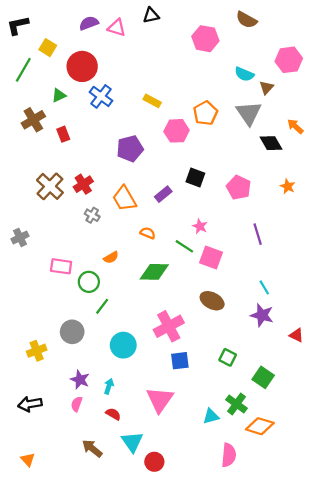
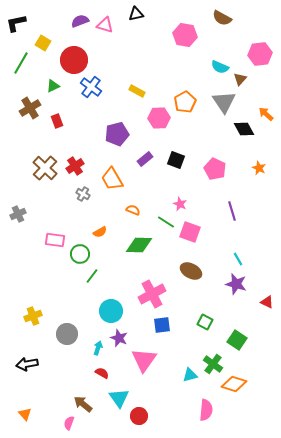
purple rectangle: (163, 194) -> (145, 159), moved
gray circle: (72, 332) -> (67, 334), moved
purple star: (80, 380) -> (119, 338), moved
pink semicircle: (77, 404) -> (69, 423), moved

